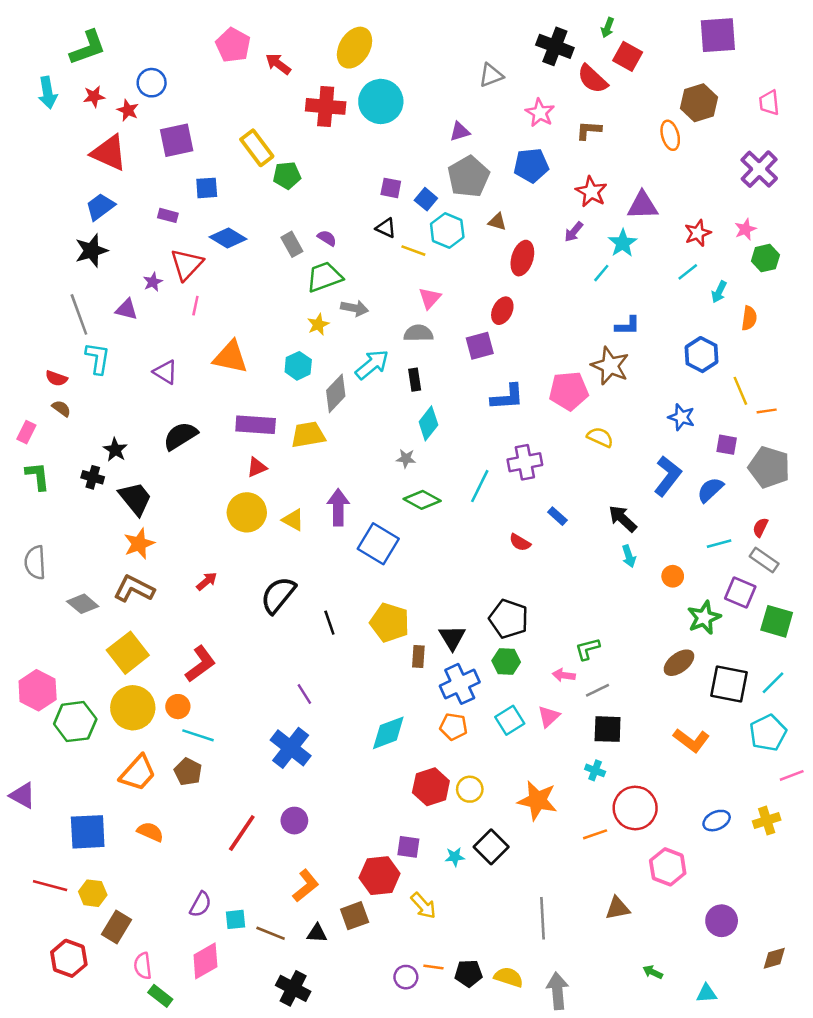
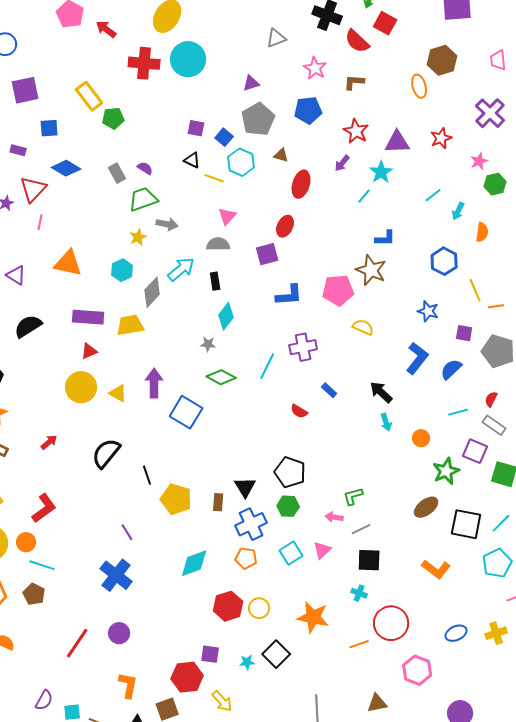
red star: (698, 233) -> (441, 138), moved
yellow pentagon: (390, 623) -> (176, 499), moved
orange L-shape: (306, 886) -> (128, 685), turned -40

